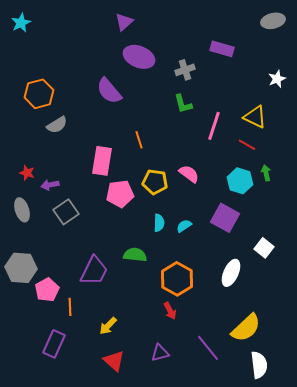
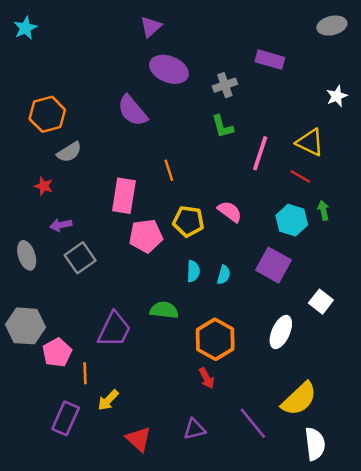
red star: (27, 173) -> (44, 186), moved
cyan semicircle: (184, 226) -> (224, 275), turned 140
yellow arrow: (108, 326) -> (108, 400), moved

